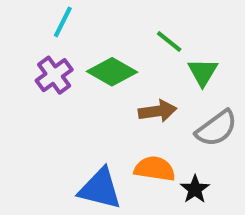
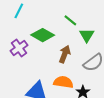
purple cross: (54, 75) -> (19, 48), moved
brown arrow: (158, 111) -> (65, 54), turned -60

